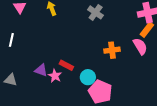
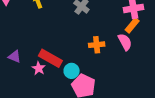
red rectangle: (66, 65) -> (50, 58), size x1.6
purple triangle: (41, 70) -> (14, 56), moved

